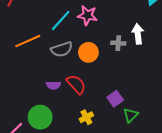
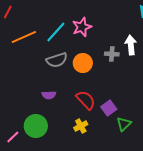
pink star: (87, 15) -> (82, 27), turned -30
orange line: (28, 41) -> (24, 37), moved
red semicircle: (76, 84) -> (86, 100), moved

